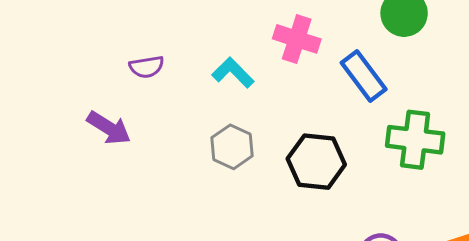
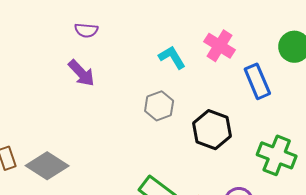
purple semicircle: (147, 67) -> (86, 30), moved
green cross: (415, 140) -> (277, 155), moved

